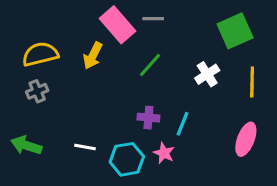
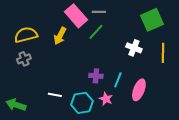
green line: (150, 65) -> (96, 32), moved
white cross: (207, 74) -> (134, 48), turned -35
pink ellipse: (246, 139) -> (139, 90), moved
green arrow: (26, 145) -> (16, 105), moved

